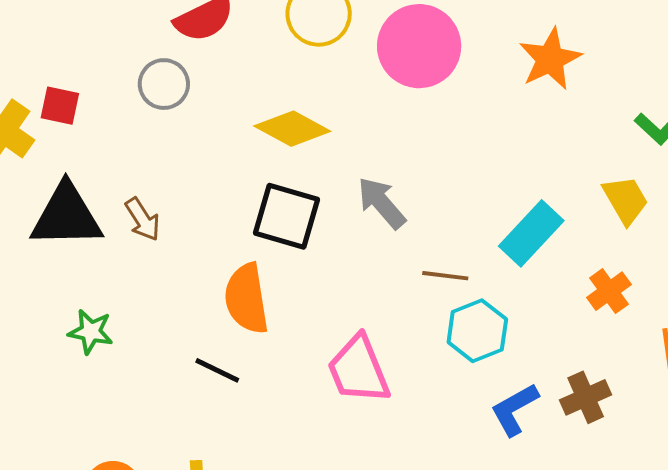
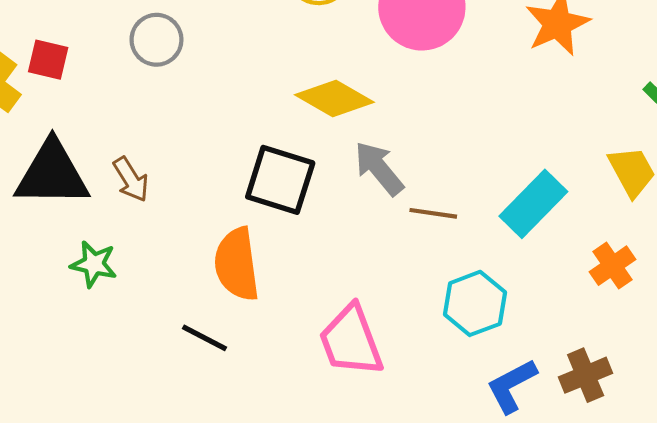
yellow diamond: (292, 129) -> (334, 98), moved
brown line: (445, 276) -> (433, 213), moved
green star: (91, 332) -> (94, 264), moved

